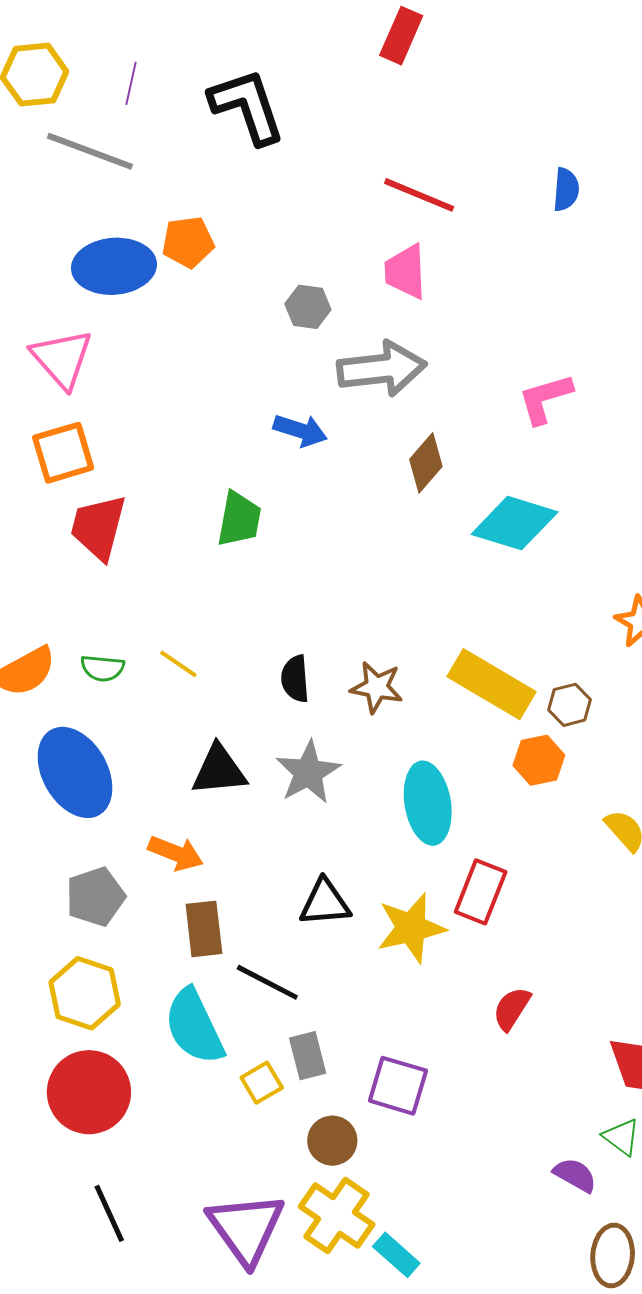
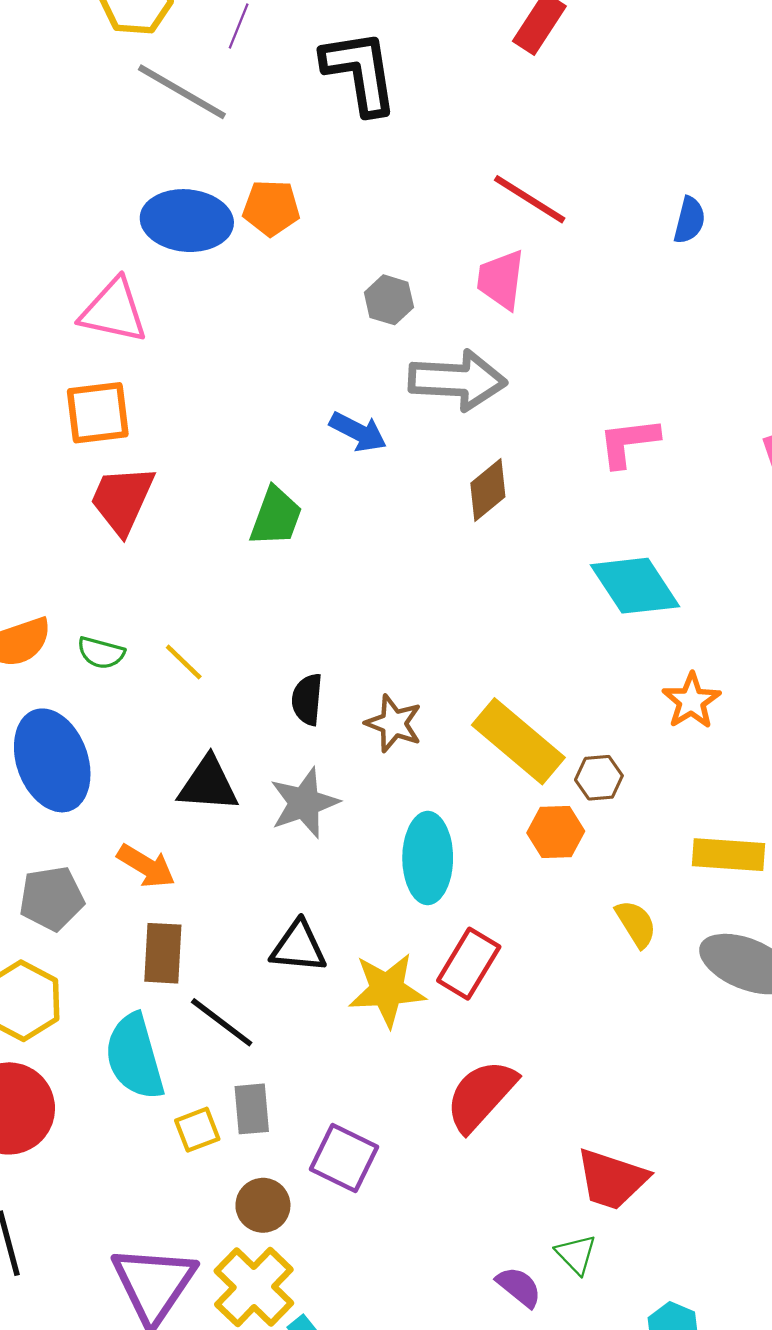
pink triangle: (62, 359) -> (114, 311), turned -46
cyan diamond: (515, 523) -> (635, 586), moved, turned 30
red semicircle: (512, 1009) -> (481, 1095), size x1.6

